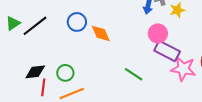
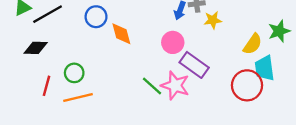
pink circle: (158, 34) -> (173, 42), moved
pink star: (183, 69) -> (175, 85), moved
black diamond: (35, 72) -> (36, 48), moved

